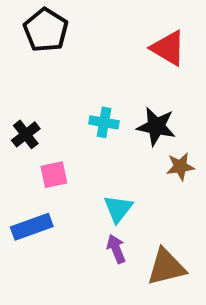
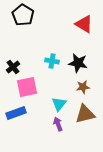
brown star: (180, 167) -> (83, 87), moved
pink square: (54, 175) -> (27, 87), size x1.5
brown triangle: (166, 267) -> (85, 114), moved

